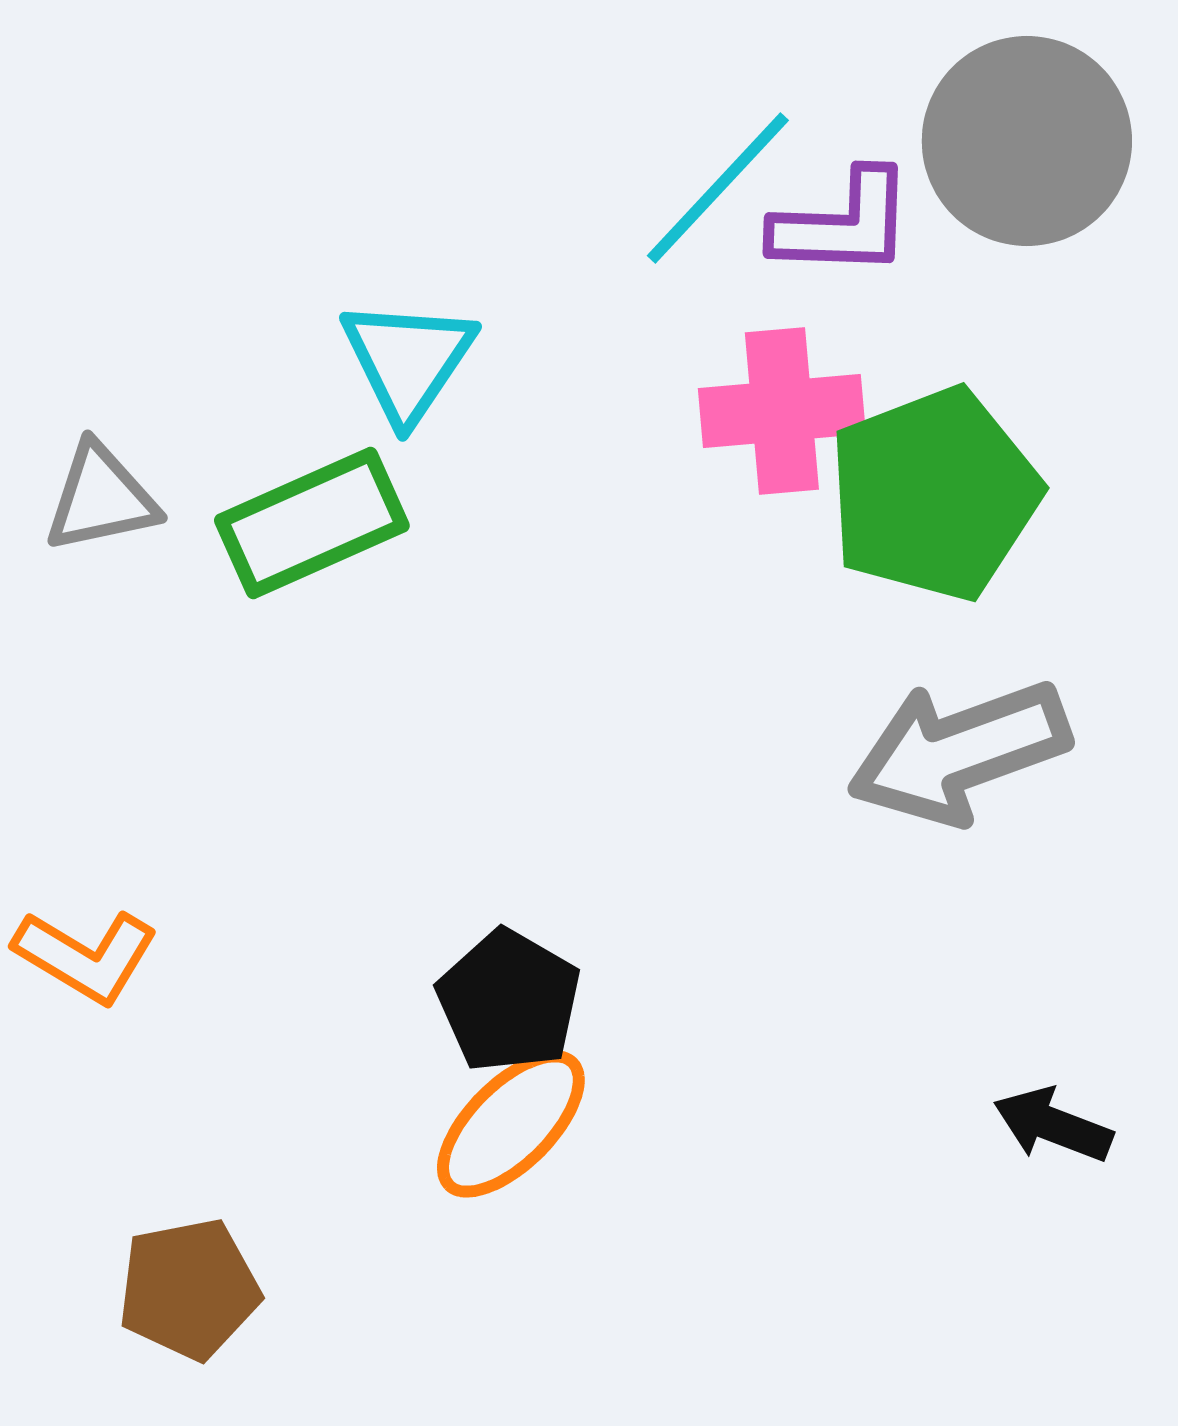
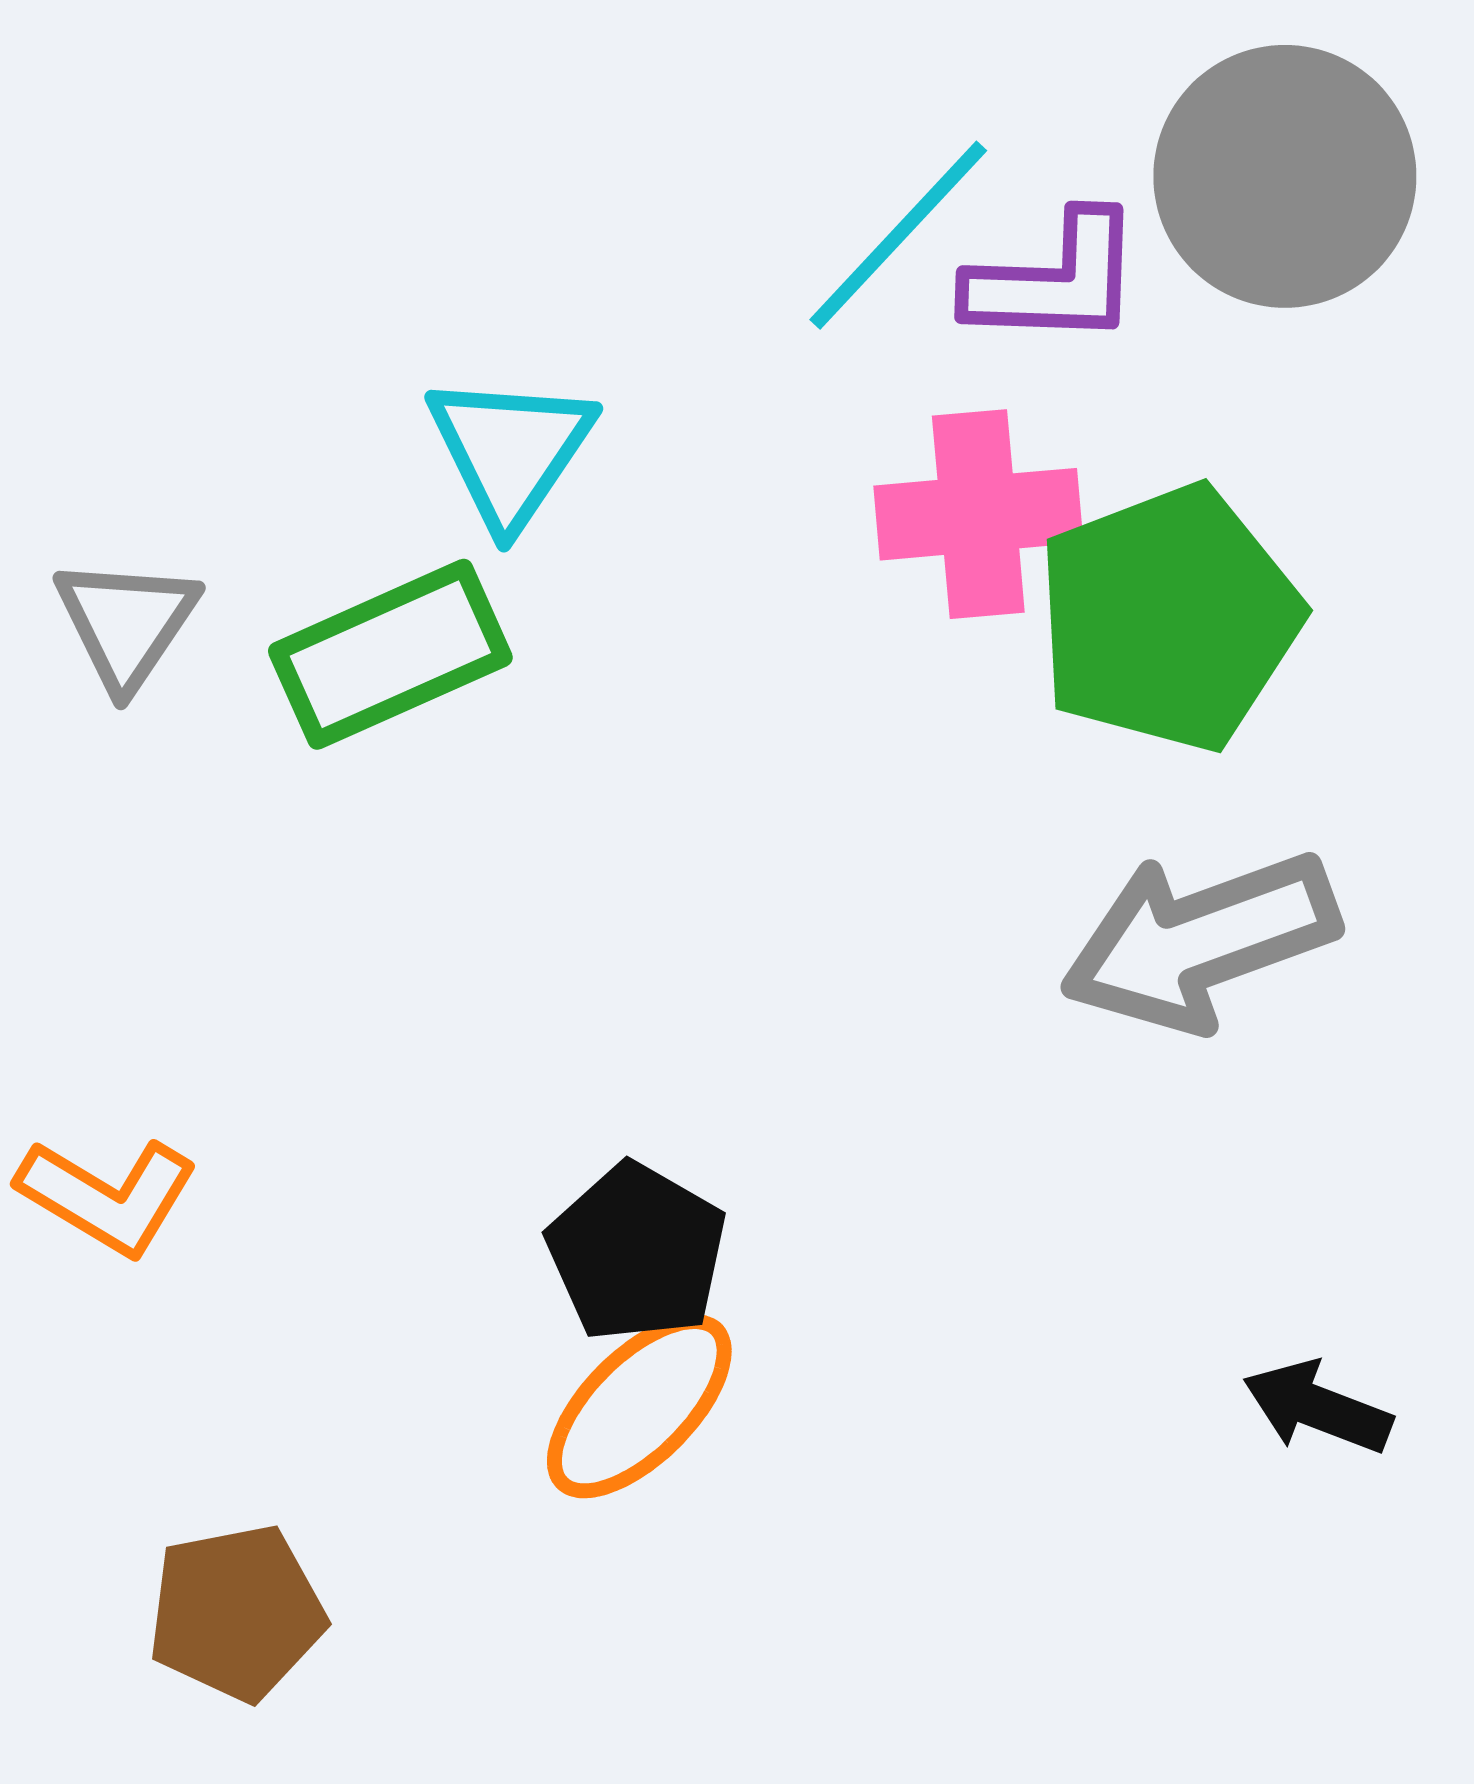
gray triangle: (101, 498) -> (126, 623), turned -44

